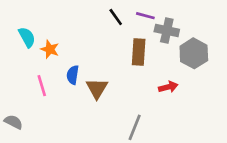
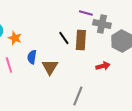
black line: (116, 17) -> (64, 38), moved

